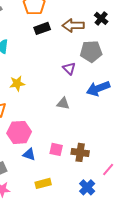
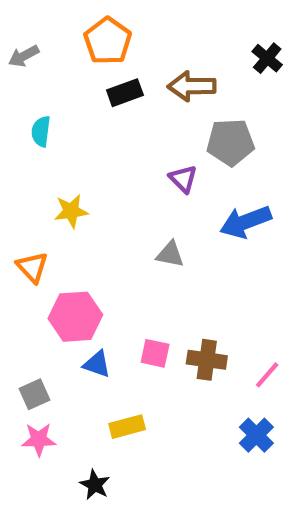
black cross: (101, 18) -> (267, 58), moved
pink line: (108, 169) -> (267, 375), moved
blue cross: (87, 187) -> (256, 435), moved

